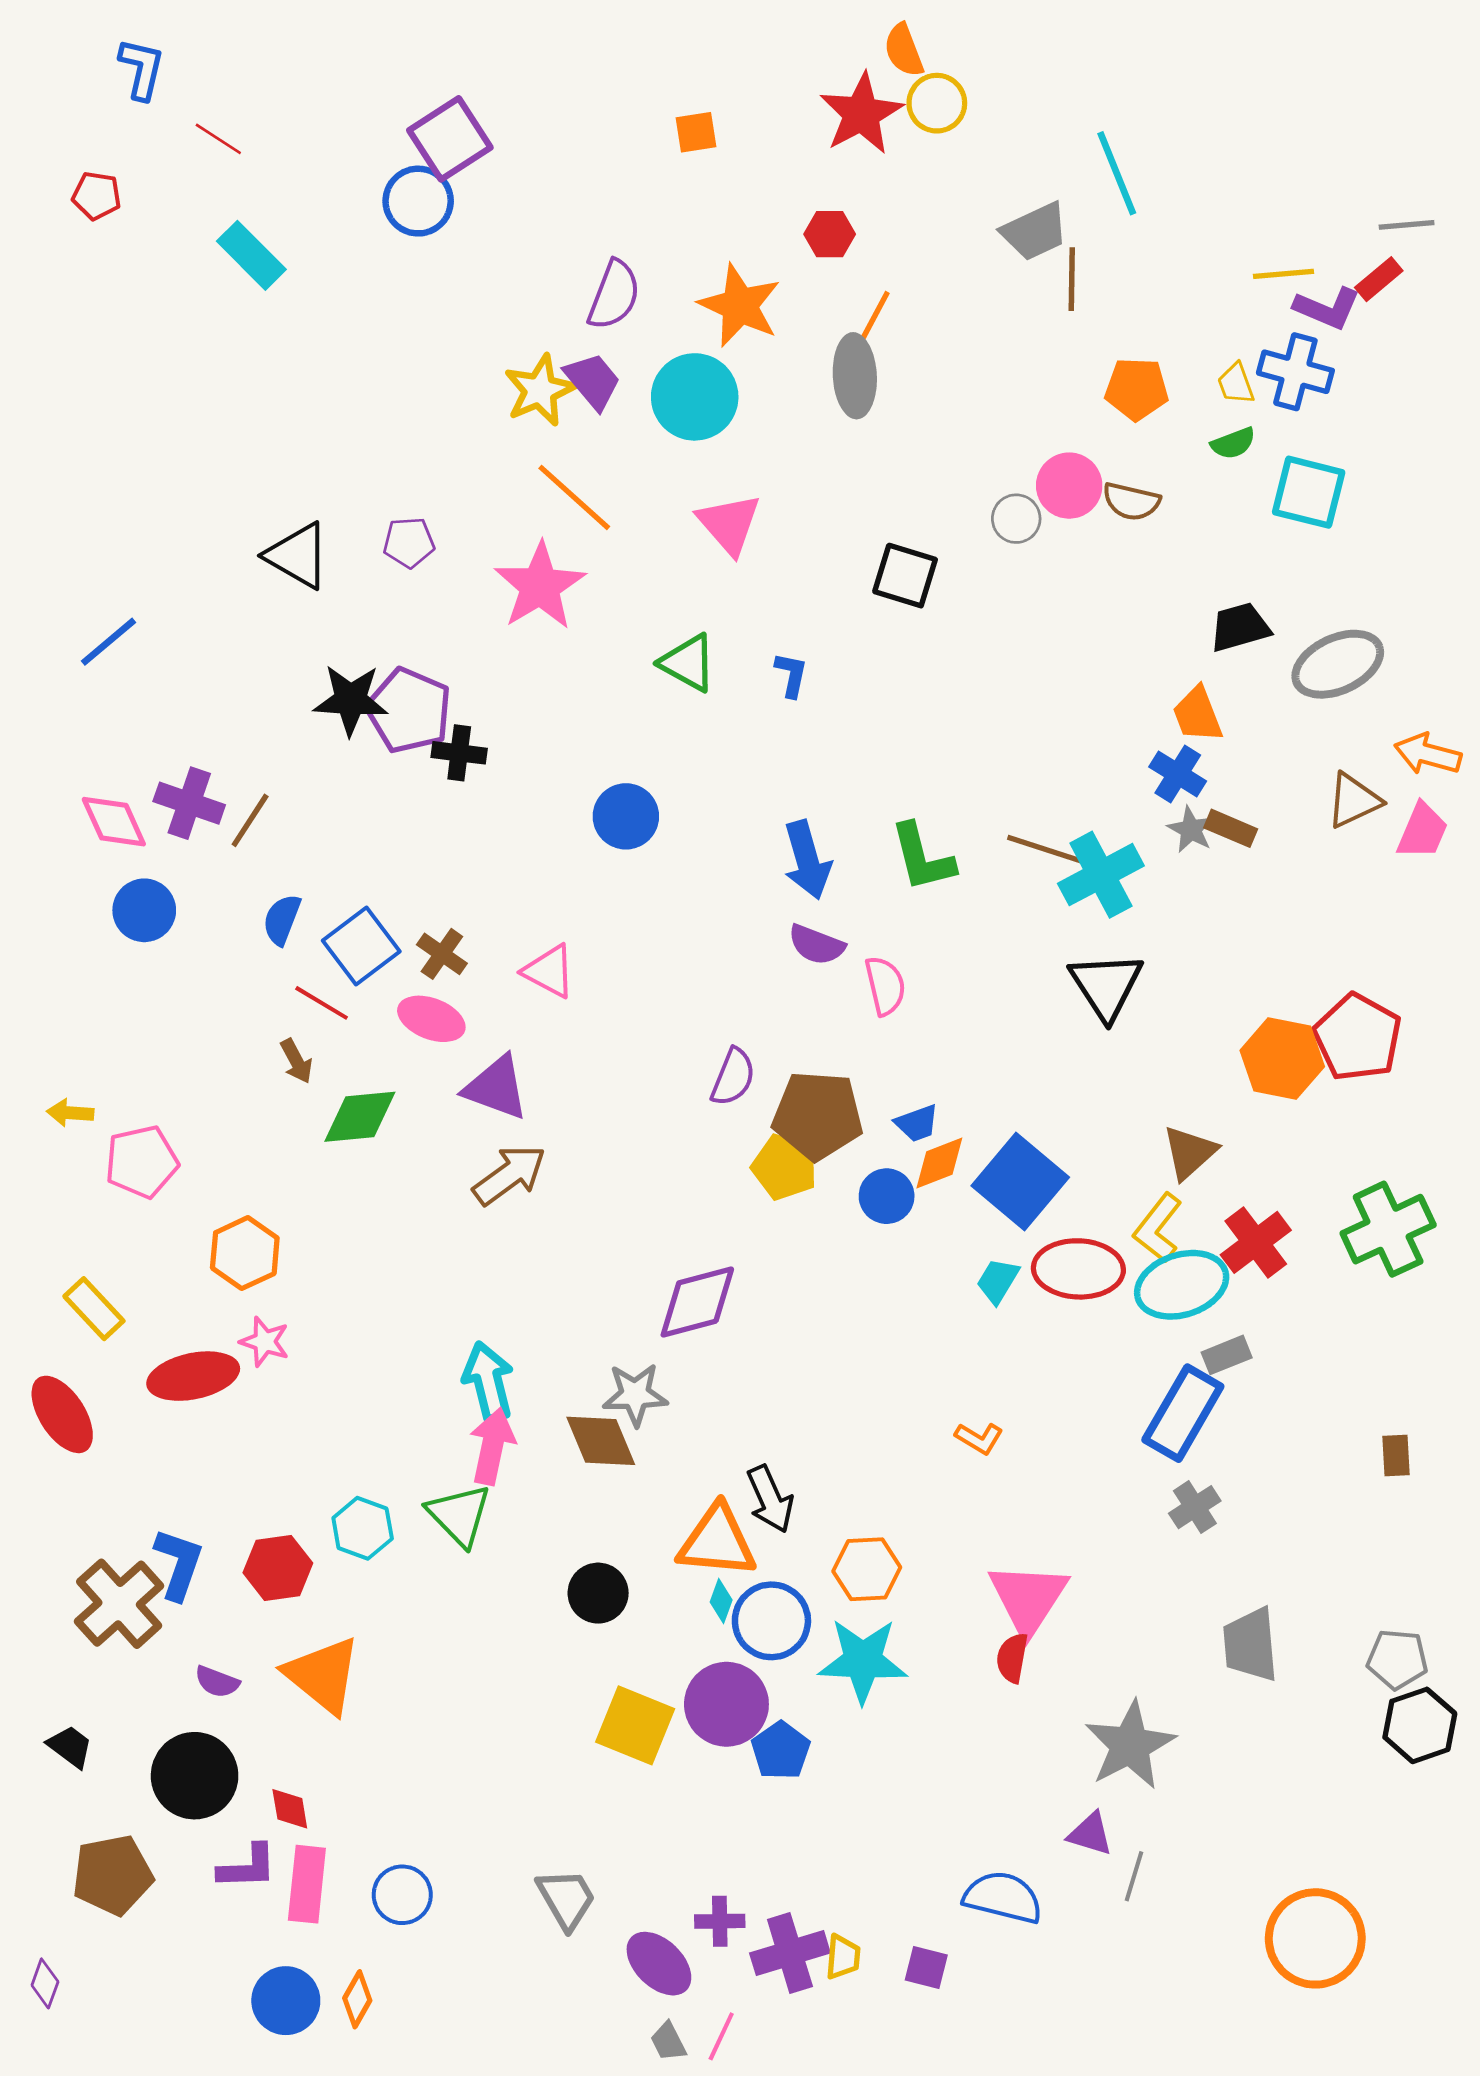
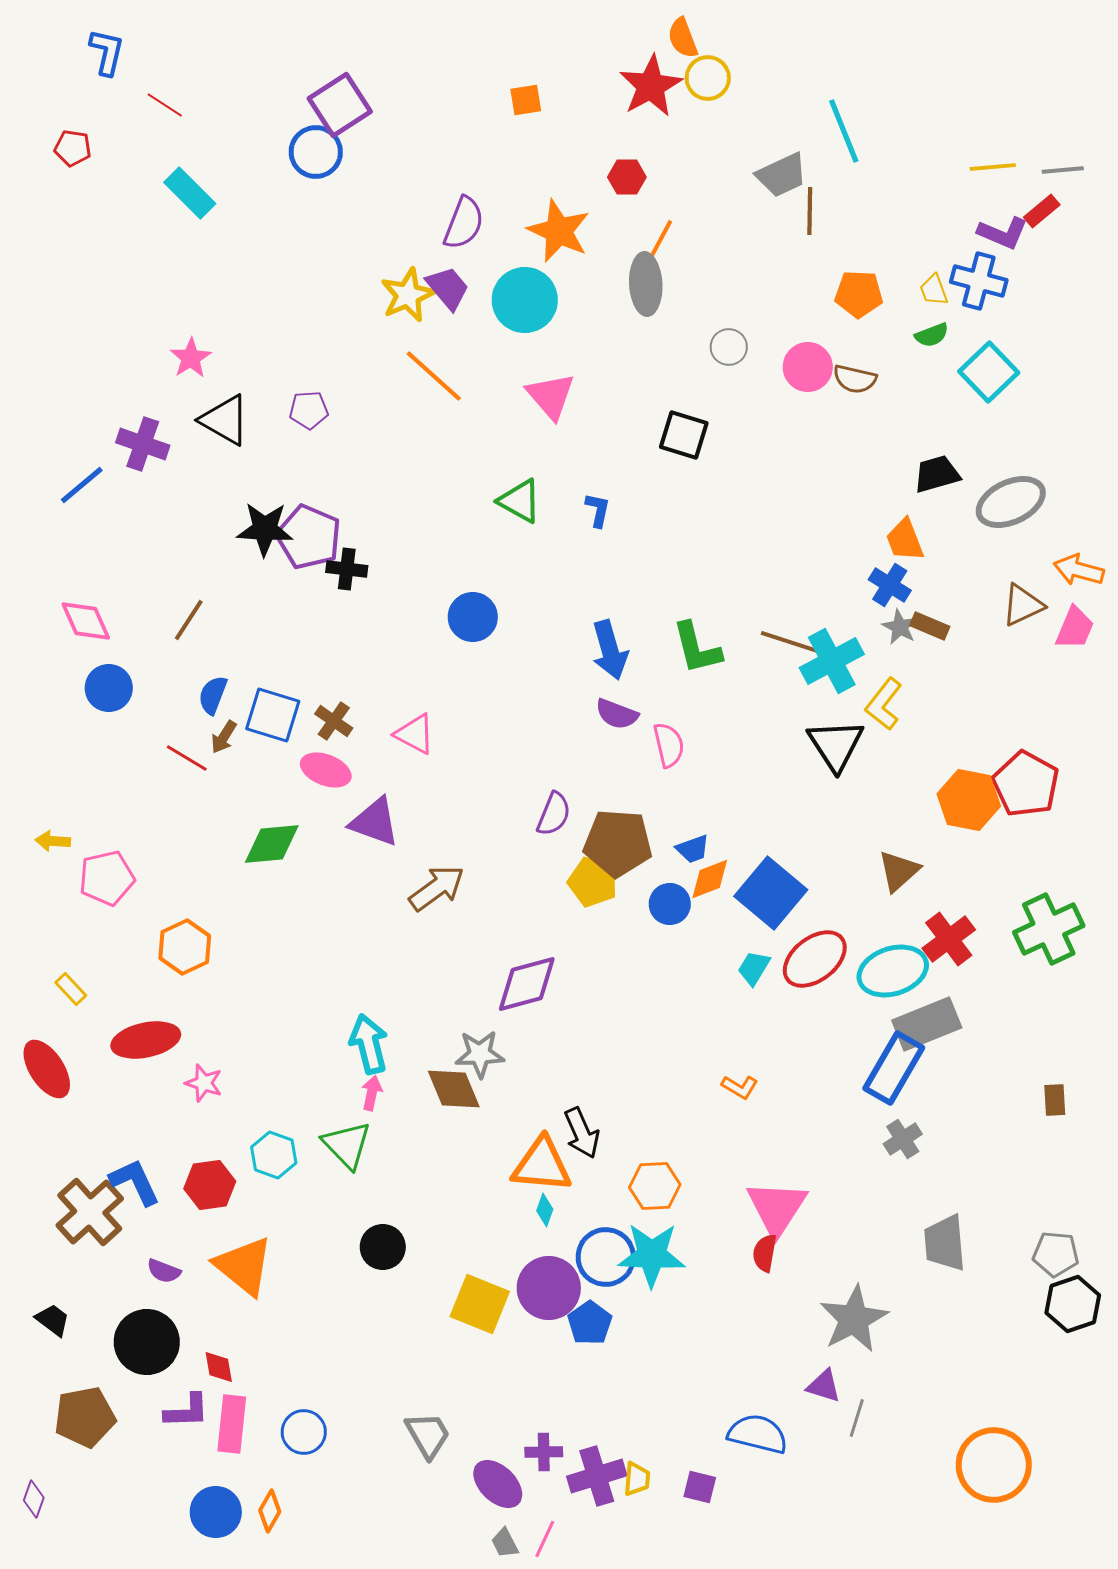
yellow line: (1284, 274) -> (993, 167), moved
cyan square: (1309, 492) -> (989, 372), turned 32
gray circle: (1016, 519) -> (729, 347), moved
pink star: (540, 586) -> (191, 358), moved, size x0.6
purple cross: (189, 803) -> (143, 444), moved
blue square: (361, 946) -> (273, 715), turned -36
red line: (322, 1003) -> (187, 758), moved
brown arrow: (296, 1061) -> (224, 737), moved, turned 60
brown arrow: (509, 1175) -> (437, 888), moved
yellow L-shape: (1158, 1228) -> (884, 704), moved
red ellipse: (1078, 1269) -> (815, 959), turned -40
yellow rectangle: (94, 1309) -> (71, 989), size x0.7
pink star: (265, 1342) -> (204, 1083), moved
gray rectangle: (1227, 1355) -> (927, 1024), size x1.8
pink arrow: (492, 1446) -> (372, 1093), size x0.6
blue L-shape: (179, 1564) -> (135, 1182), turned -44
black circle: (598, 1593) -> (383, 1247), moved
blue circle: (771, 1621) -> (606, 1257), moved

